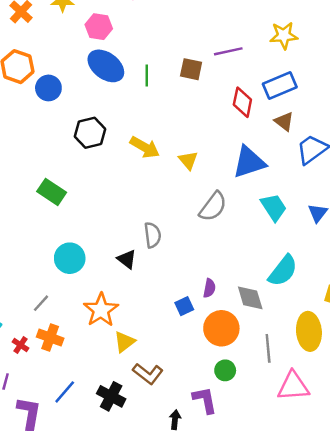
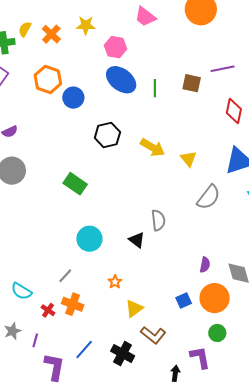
blue square: (184, 306) -> (184, 301), moved
orange star: (101, 310) -> (115, 282), size x0.5

